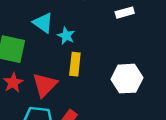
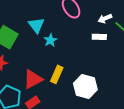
yellow rectangle: (75, 64) -> (57, 74), moved
red triangle: (45, 85) -> (33, 79), moved

